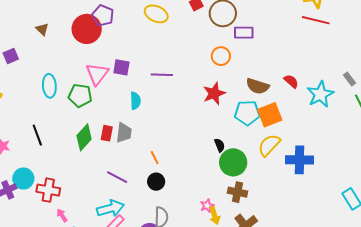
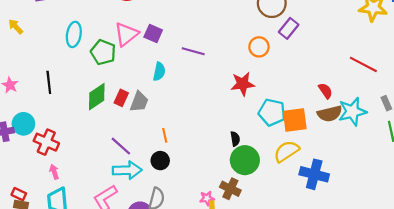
red line: (316, 20) -> (363, 64), moved
purple rectangle: (244, 33) -> (289, 28), turned -66
brown semicircle: (258, 86) -> (330, 114), moved, turned -45
brown cross: (237, 192) -> (230, 189), moved
cyan arrow: (110, 208) -> (127, 170), moved

